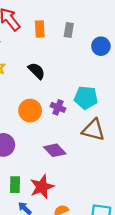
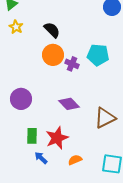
orange circle: (30, 111) -> (53, 55), moved
brown triangle: (93, 130) -> (105, 118), moved, turned -40

